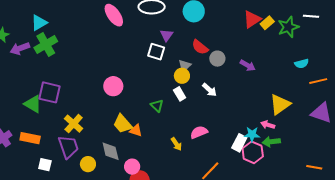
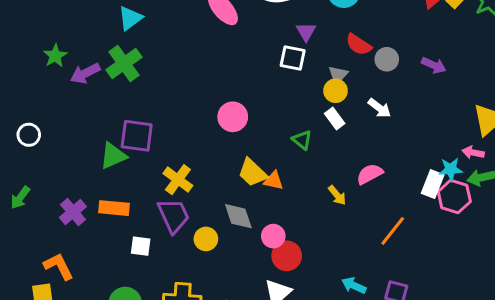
cyan triangle: (39, 23) -> (130, 18), moved
green triangle: (33, 104) -> (113, 156), turned -48

